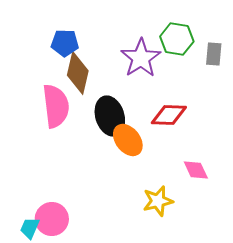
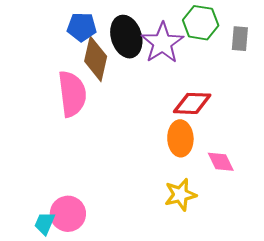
black ellipse: (110, 116) -> (126, 37), moved
orange ellipse: (128, 140) -> (180, 138), moved, turned 36

